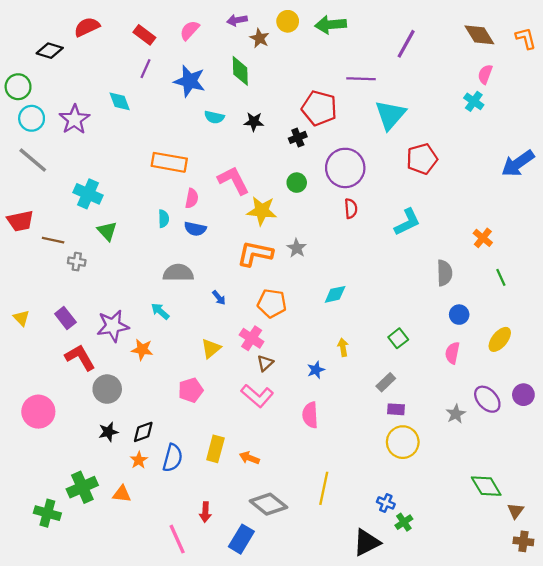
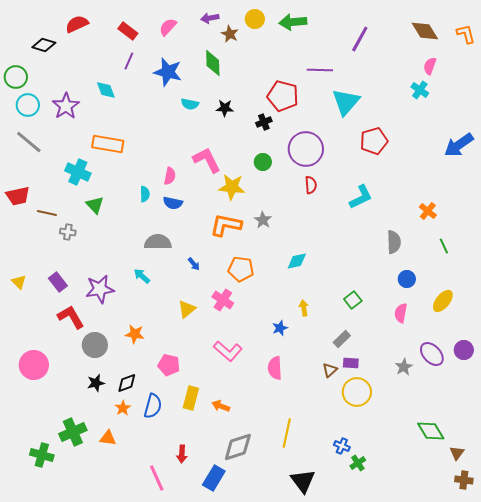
orange rectangle: (169, 162) -> (108, 144), moved
orange star: (142, 350) -> (135, 334), moved
brown triangle: (265, 363) -> (330, 370), moved
pink pentagon: (191, 390) -> (169, 365), moved, turned 30
gray diamond: (268, 504) -> (238, 447), turned -56
black triangle: (367, 542) -> (303, 481), moved, turned -40

